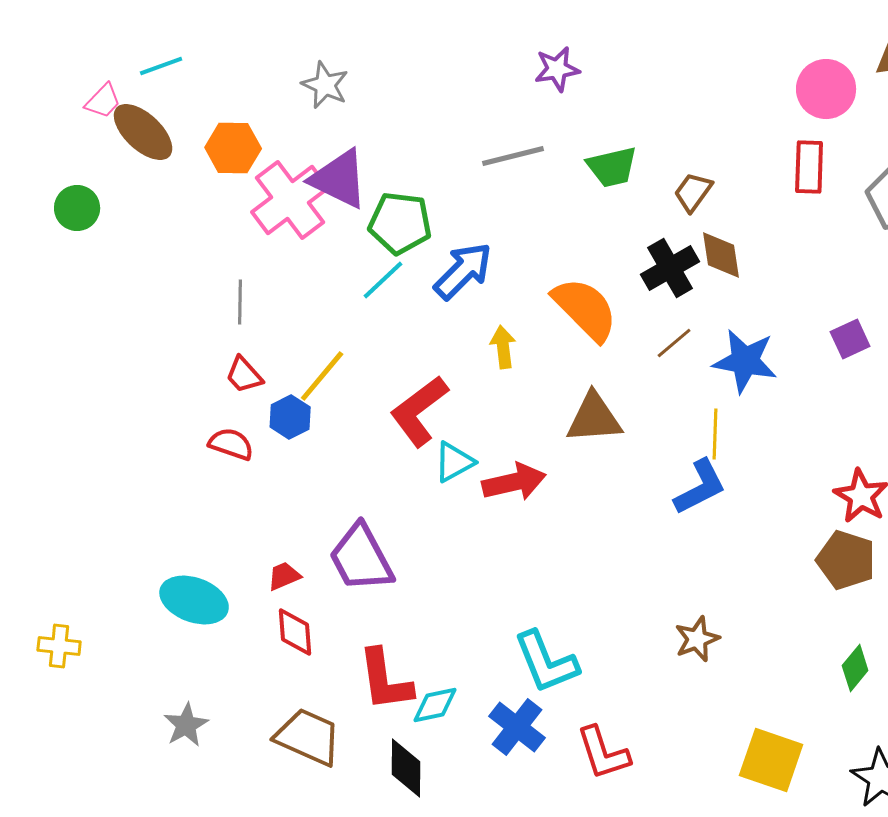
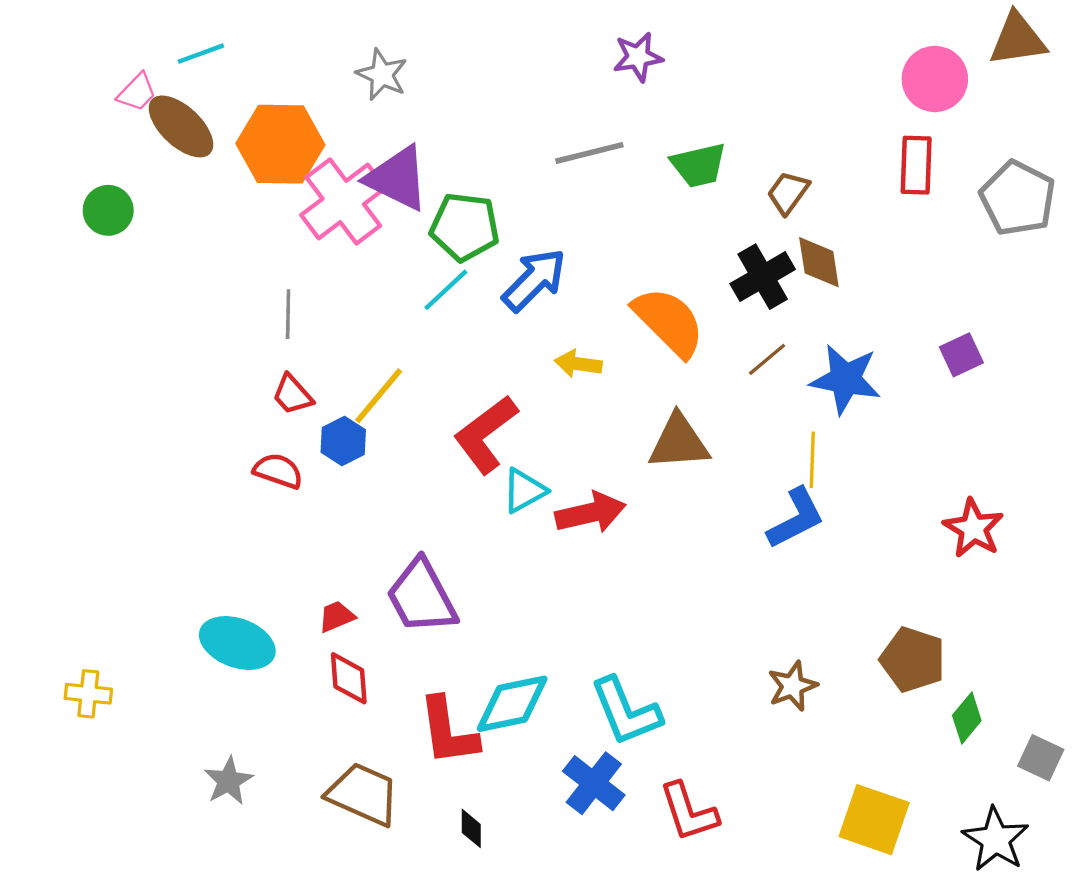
orange hexagon: (233, 148) -> (280, 144), size x1.4
yellow arrow: (503, 347) -> (578, 364), turned -75
brown pentagon: (846, 560) -> (913, 660), moved
cyan diamond: (435, 705) -> (512, 704), moved, size x1.5
black diamond: (406, 768) -> (471, 828), size x0.6

